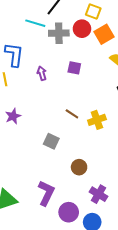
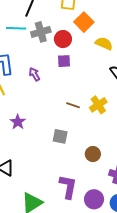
red circle: (82, 29) -> (63, 39), moved

